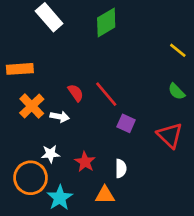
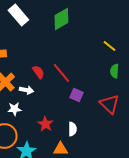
yellow line: (178, 50) -> (109, 46), moved
green semicircle: (176, 92) -> (114, 71), turned 48
white star: (50, 154) -> (14, 109), moved

